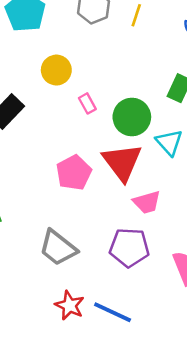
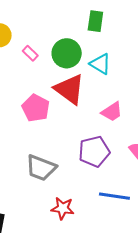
pink trapezoid: (147, 202) -> (112, 112), moved
blue line: (113, 312) -> (114, 196), moved

